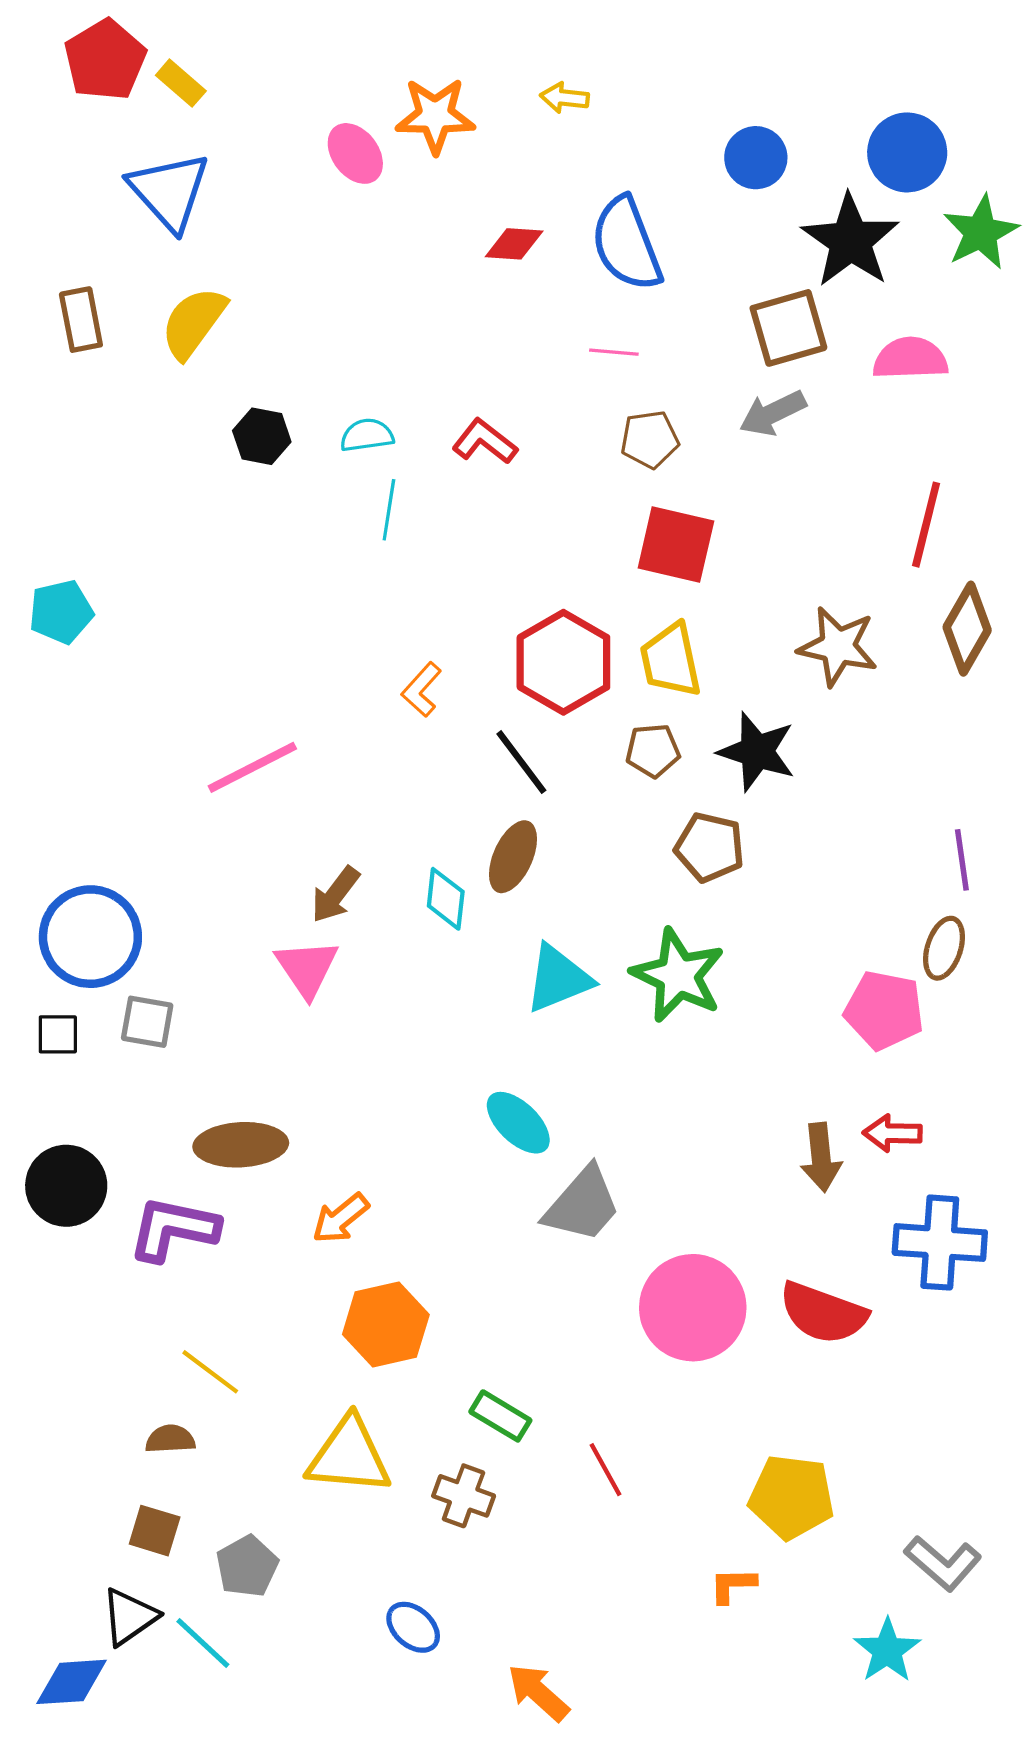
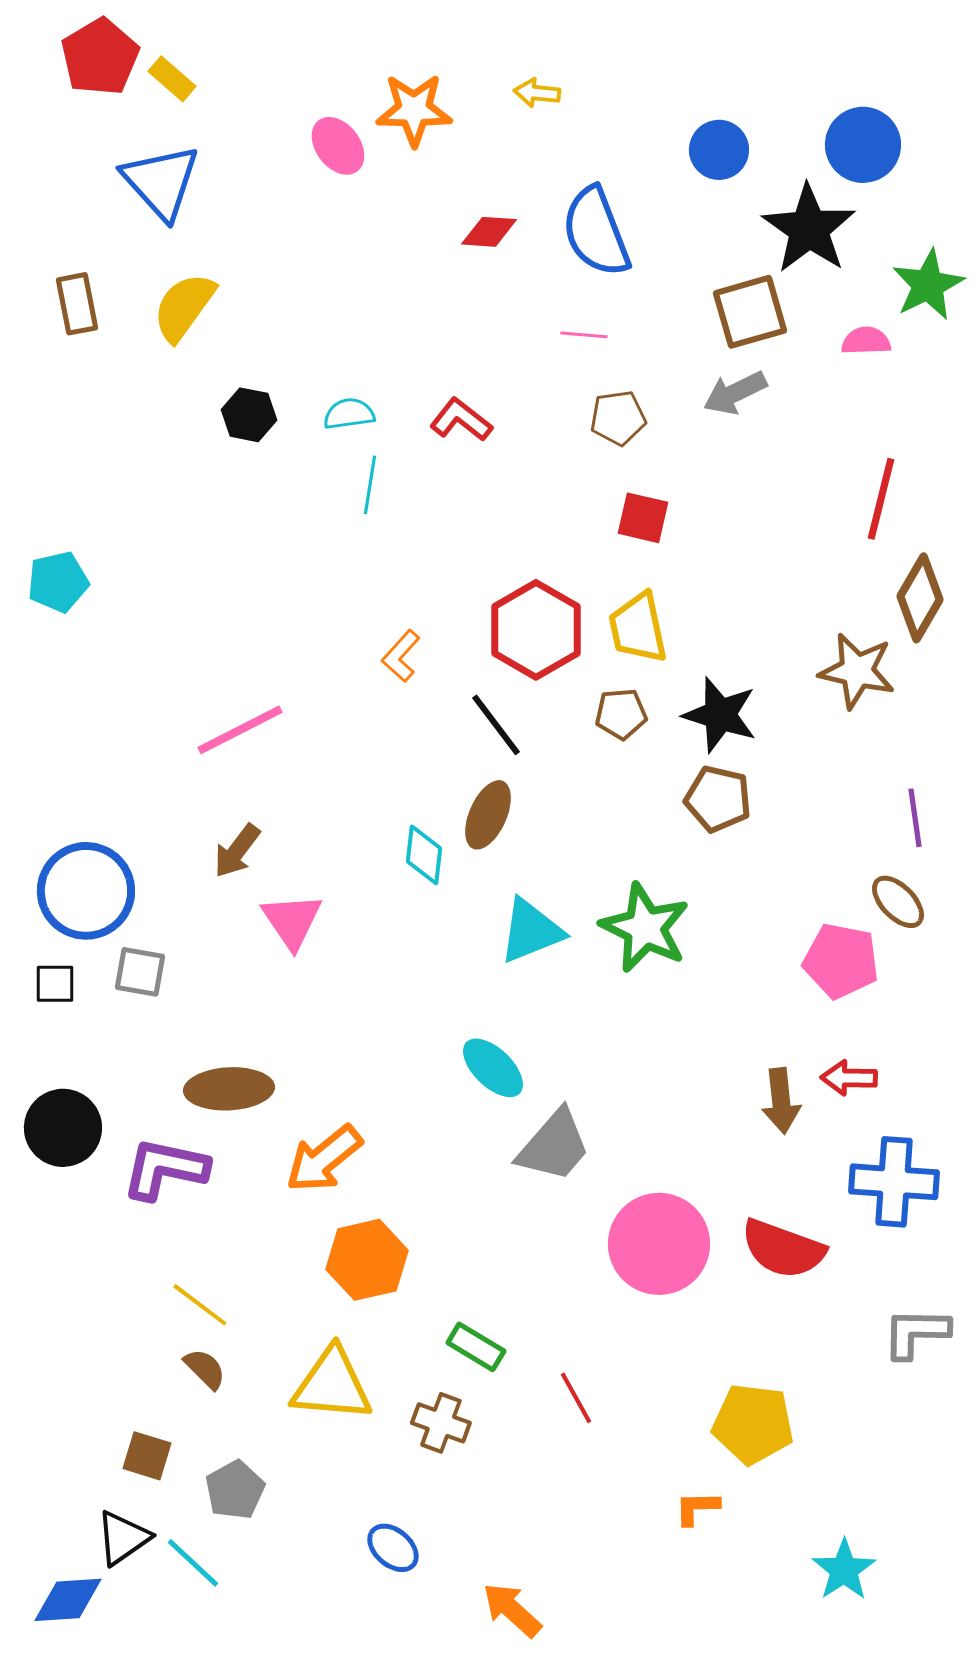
green star: (981, 232) -> (928, 285), moved
pink semicircle: (910, 358) -> (866, 341), size x0.7
red square: (676, 545) -> (643, 518), size x0.7
brown star: (838, 646) -> (857, 671), moved
brown pentagon: (710, 847) -> (718, 799), moved
brown arrow: (335, 895) -> (237, 851), moved
brown ellipse: (944, 948) -> (898, 902), turned -62
orange arrow: (341, 1218) -> (324, 1159), size x1.4
brown semicircle: (170, 1439) -> (205, 1369), moved, turned 48
gray L-shape: (943, 1563) -> (916, 1333), moved, turned 140

